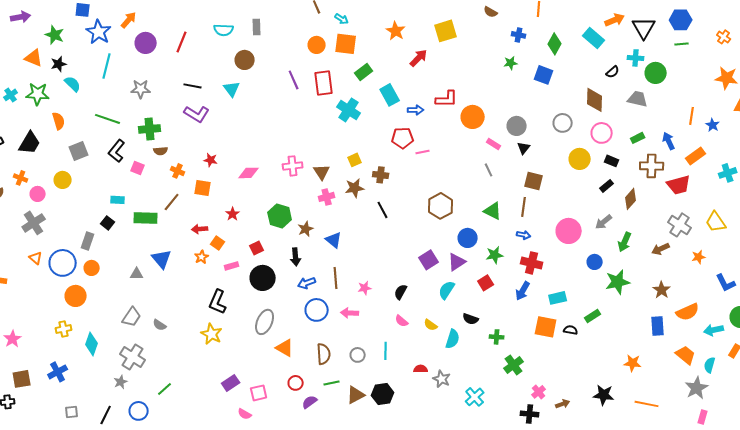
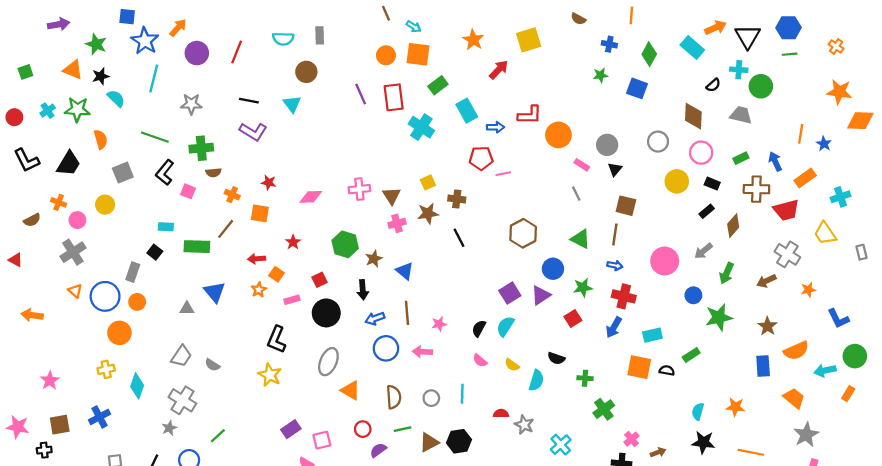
yellow trapezoid: (716, 222) -> (825, 233), moved
cyan semicircle: (447, 290) -> (505, 326), moved
cyan semicircle: (710, 365) -> (698, 411), moved

